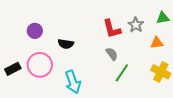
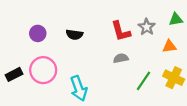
black semicircle: (66, 44) -> (74, 35), moved
gray semicircle: (112, 54) -> (121, 58), turned -64
green line: (122, 73) -> (143, 81), moved

